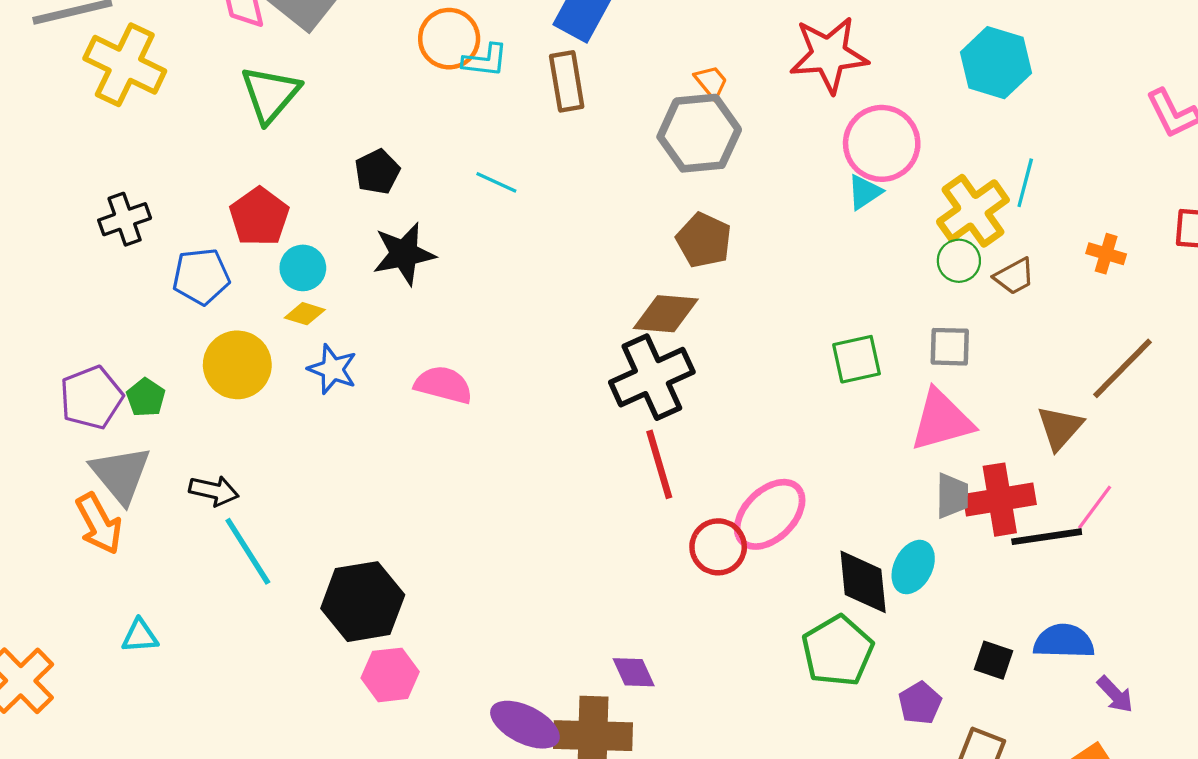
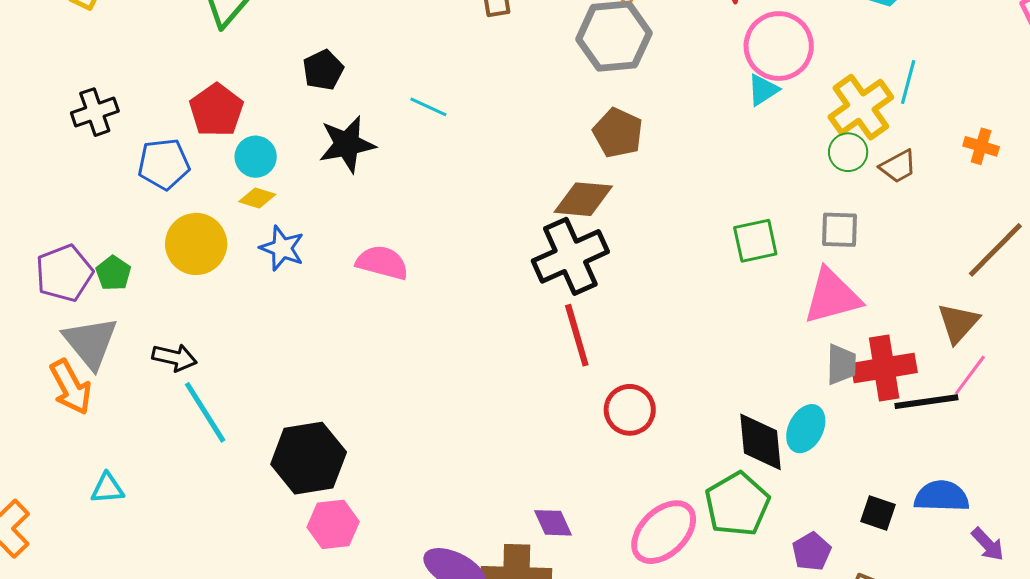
cyan line: (496, 182) -> (428, 107), moved
brown triangle: (1060, 428) -> (958, 323), moved
pink ellipse: (770, 514) -> (664, 532), moved

